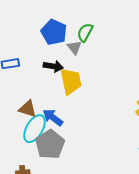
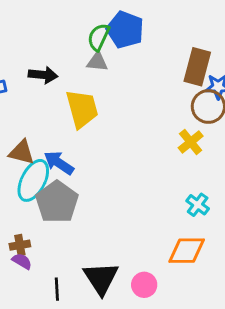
blue pentagon: (54, 32) -> (125, 30), moved
gray triangle: (74, 47) -> (97, 62), moved, turned -42
black arrow: (53, 66) -> (43, 75), moved

